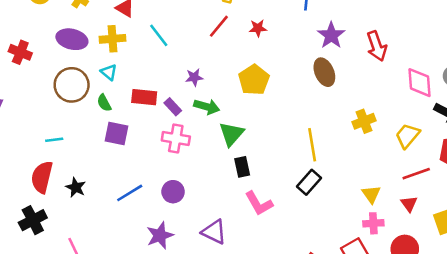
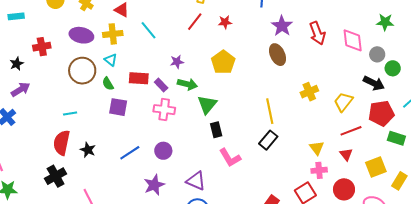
red cross: (20, 52) -> (42, 47), turned -30
pink diamond: (419, 83) -> (353, 40), moved

